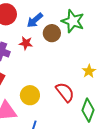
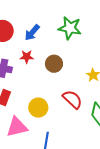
brown circle: (52, 33) -> (54, 64), moved

